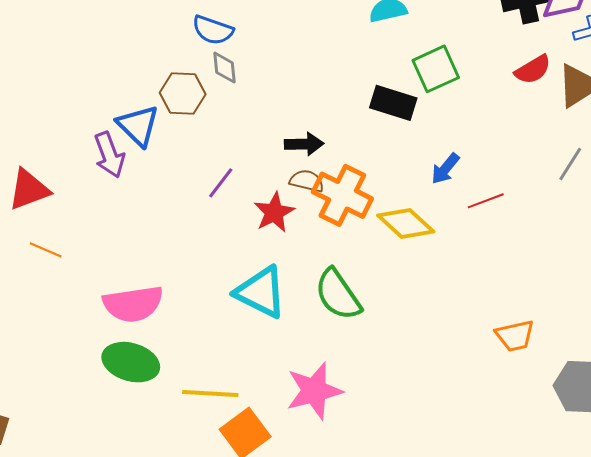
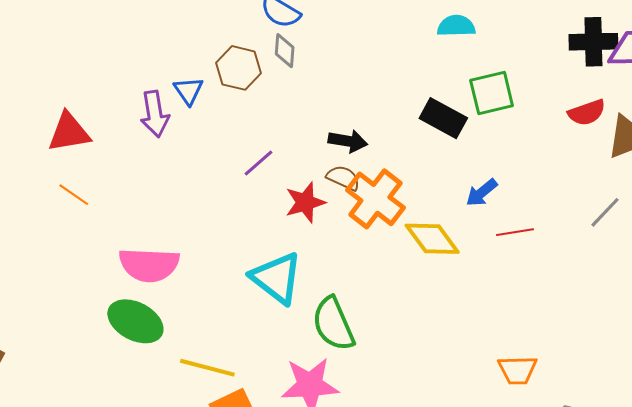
blue triangle: (138, 126) -> (189, 91), size x0.7
green semicircle: (338, 295) -> (333, 324), moved

